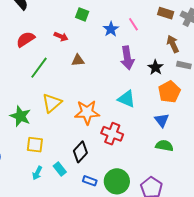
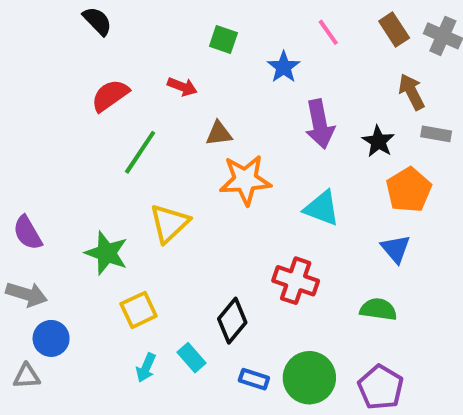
brown rectangle: (166, 13) -> (394, 29), turned 42
pink line: (133, 24) -> (328, 32), moved
orange star: (87, 112) -> (245, 180), moved
yellow square: (35, 145) -> (139, 310), turned -30
green semicircle: (164, 146) -> (378, 309), moved

